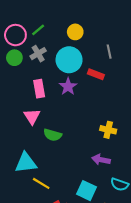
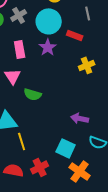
yellow cross: (108, 130) -> (87, 65), moved, turned -35
yellow line: (41, 183) -> (22, 141), turned 42

